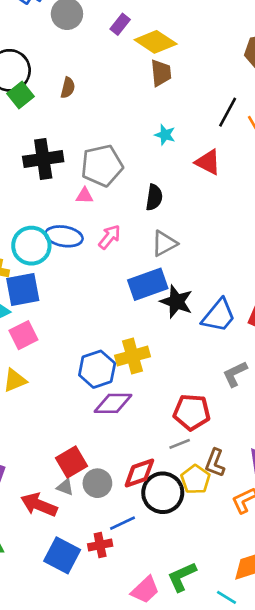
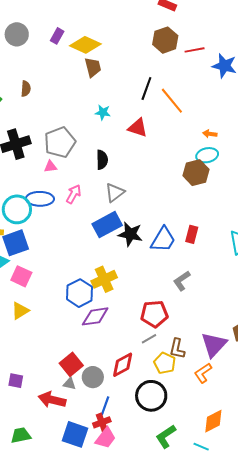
pink square: (23, 335) -> (21, 276), turned -30
black circle: (163, 493) -> (151, 396), moved
blue line: (123, 523) -> (105, 406), moved, turned -36
pink trapezoid: (145, 590) -> (106, 438), moved

